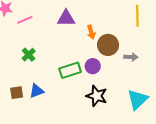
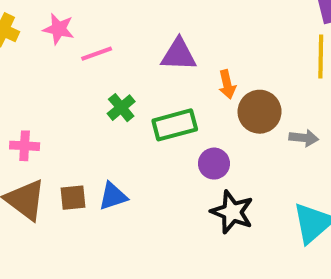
green cross: (29, 55) -> (121, 108), moved
purple circle: (93, 66) -> (214, 164), moved
green rectangle: (70, 70) -> (175, 125), moved

